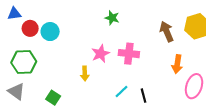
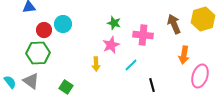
green star: (112, 18) -> (114, 23), moved
red circle: (30, 28) -> (44, 30), moved
pink cross: (129, 54) -> (143, 35), moved
cyan line: (122, 91) -> (131, 65), moved

